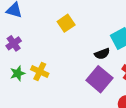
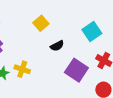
black semicircle: (102, 54) -> (57, 46), moved

